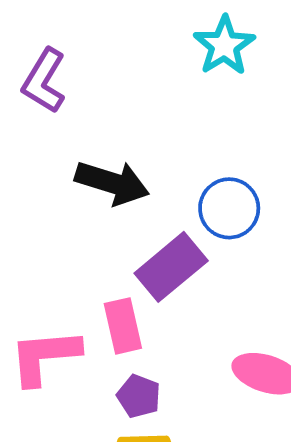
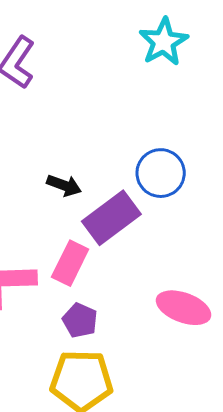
black arrow: (112, 183) -> (64, 185), moved, size x0.6
pink rectangle: (123, 326) -> (70, 263), turned 36

